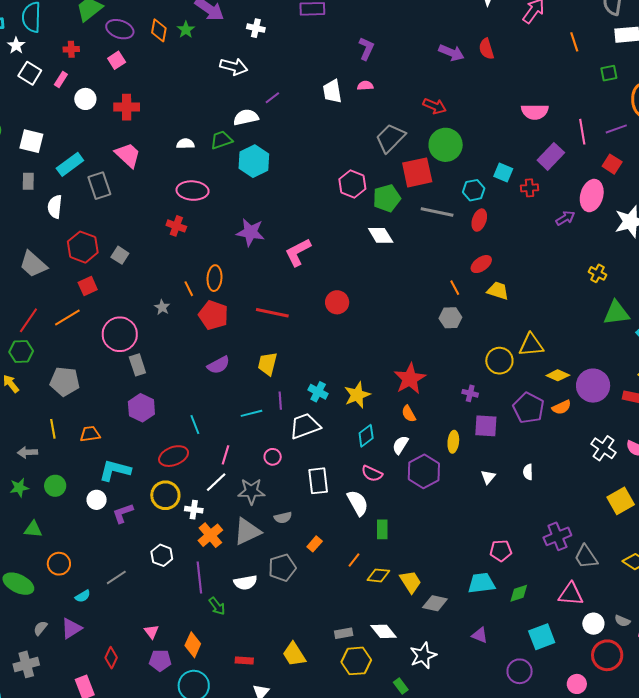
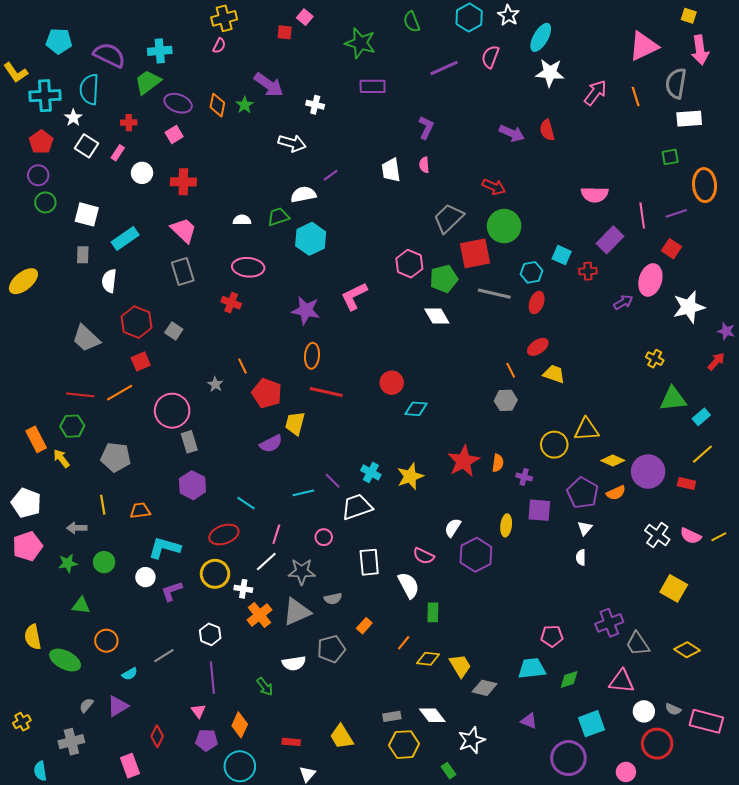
orange line: (574, 42) -> (636, 97), moved
pink semicircle: (365, 86) -> (424, 165), turned -91
gray rectangle: (99, 186) -> (183, 272), moved
pink L-shape: (298, 252) -> (354, 296), moved
orange ellipse: (215, 278) -> (312, 356), moved
red line: (28, 320) -> (80, 395), turned 60
yellow trapezoid: (267, 364) -> (295, 423), moved
purple line: (280, 401) -> (333, 481), turned -42
orange semicircle: (409, 414) -> (498, 463), moved, turned -144
cyan line: (195, 425) -> (246, 503), turned -36
cyan diamond: (366, 436) -> (416, 409), moved, turned 40
white triangle: (488, 477) -> (585, 528), moved
yellow square: (621, 501) -> (674, 588), turned -32
purple line: (199, 578) -> (212, 678), moved
purple circle: (520, 671) -> (568, 758), size x1.4

